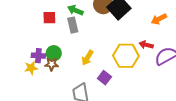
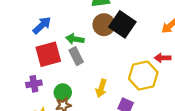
red square: (49, 18) -> (48, 54), size x1.6
purple cross: (38, 56) -> (34, 84), moved

